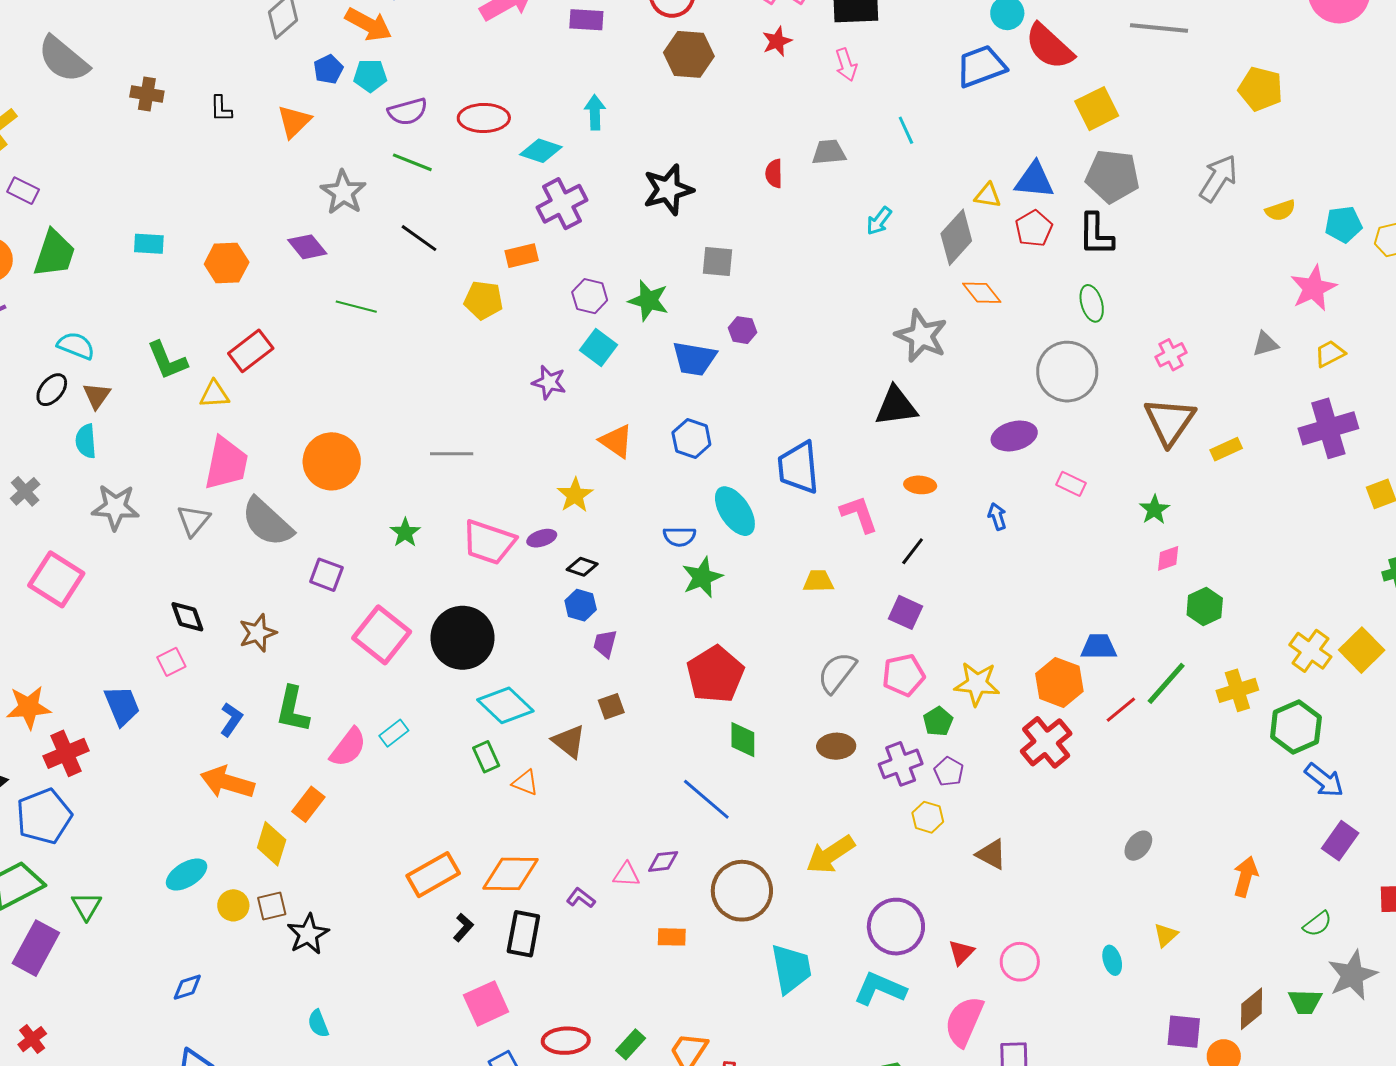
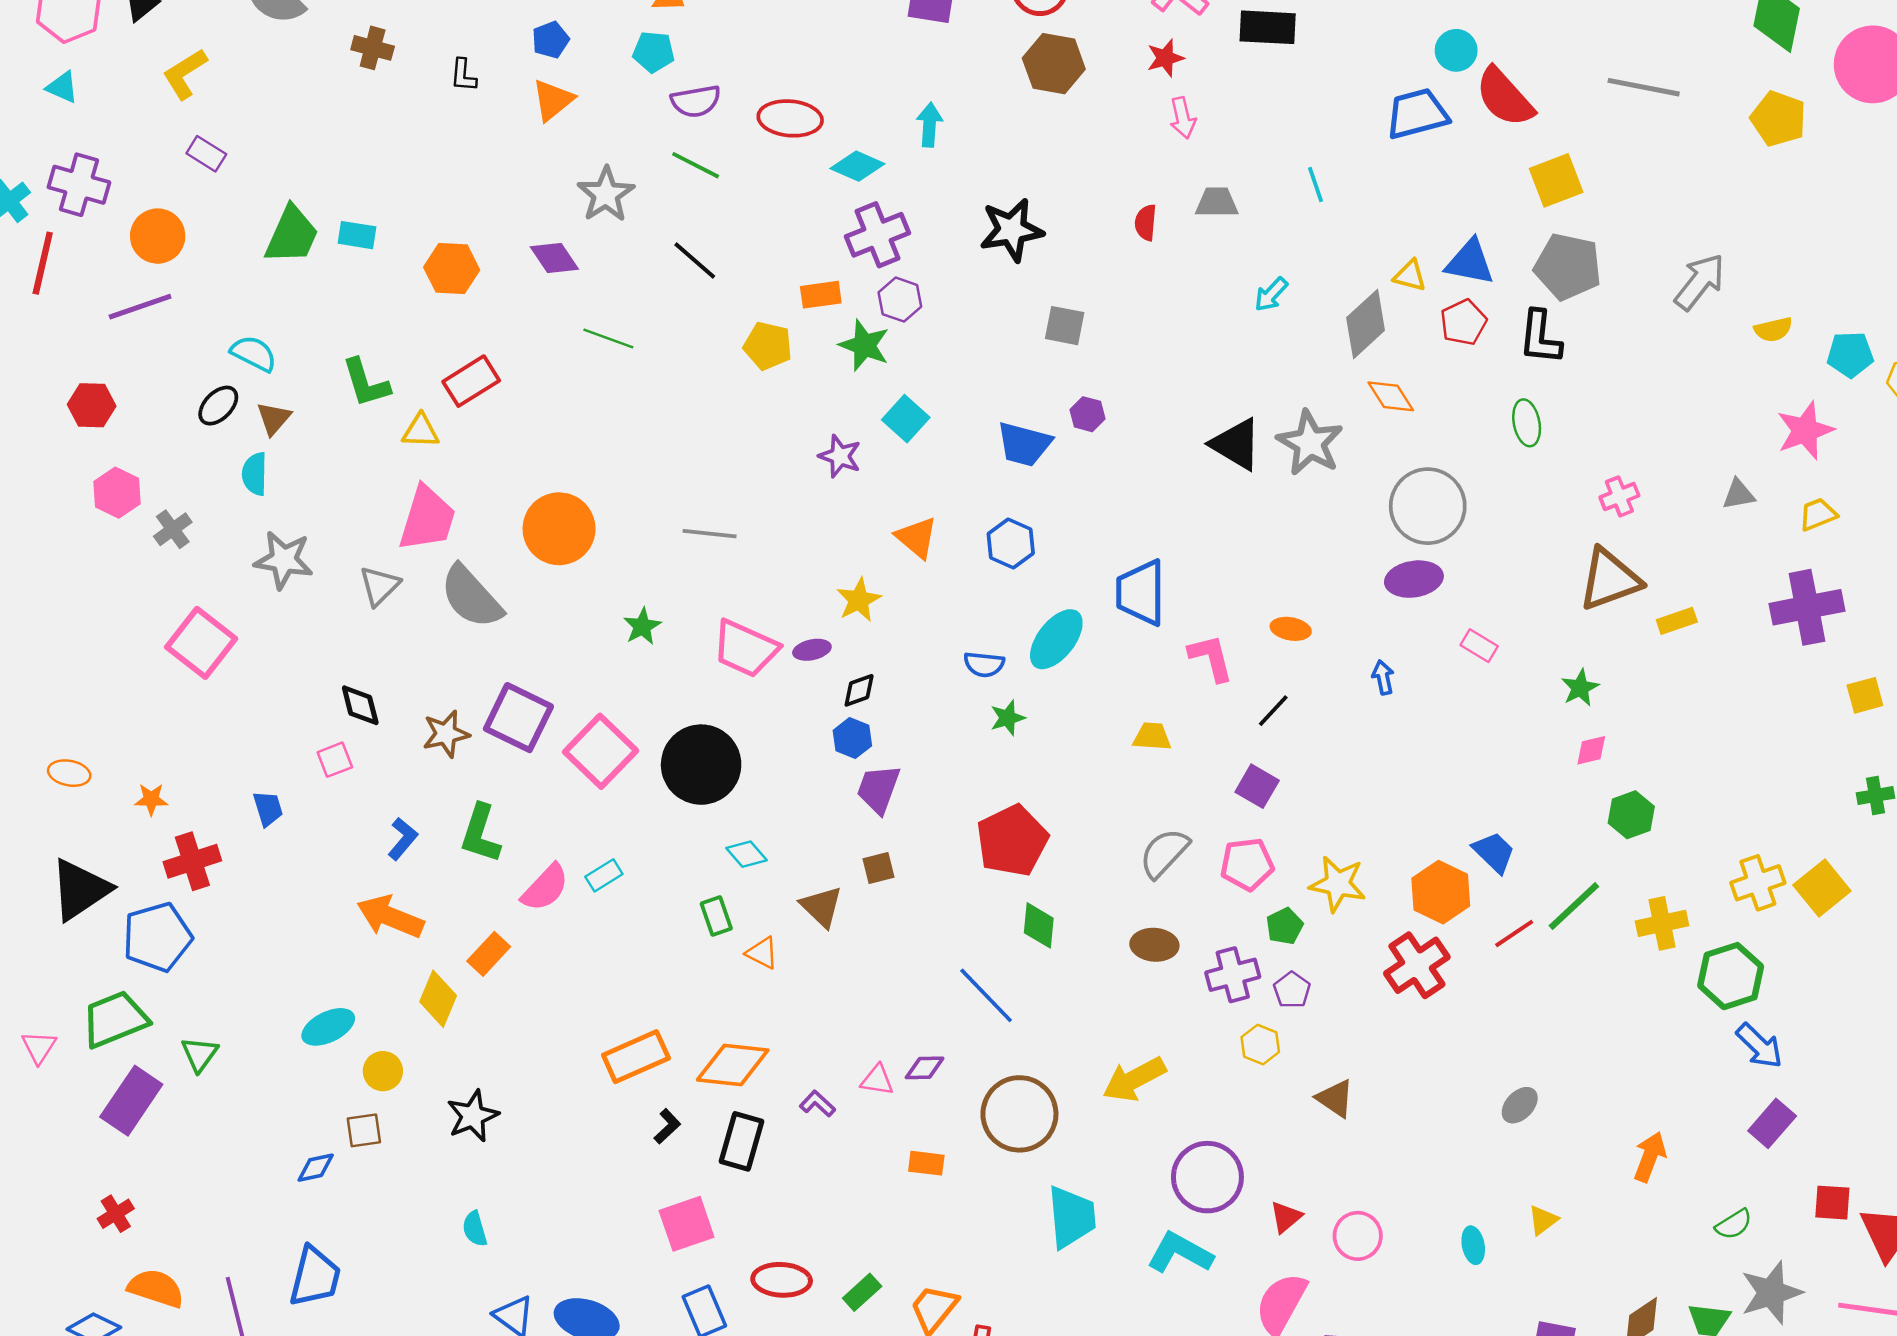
pink arrow: (846, 65) -> (1183, 118), moved
blue pentagon: (328, 69) -> (550, 40), moved
yellow pentagon: (1260, 89) -> (1778, 119), moved
green trapezoid: (54, 253) -> (292, 235), moved
purple hexagon: (590, 296) -> (900, 300), moved
green star: (649, 301) -> (864, 345), moved
gray circle: (1067, 372) -> (1428, 506), moved
black triangle: (896, 406) -> (1236, 444), moved, turned 33
brown triangle: (1170, 421) -> (1610, 579), turned 30
cyan ellipse: (735, 511) -> (1056, 639), turned 66
black diamond: (582, 567) -> (859, 690), turned -44
purple square: (326, 575) -> (518, 718), moved, size x1.6
green star: (702, 577) -> (1008, 718), size x0.7
purple trapezoid: (605, 644) -> (878, 789), size x1.4
blue trapezoid: (1099, 647) -> (1494, 852), turned 39
yellow cross: (1310, 651) -> (1758, 883), turned 30
cyan diamond: (505, 705) -> (747, 854), size x0.6
blue trapezoid: (122, 706) -> (268, 808), size x0.7
orange star: (29, 707) -> (151, 799), size x0.6
brown square: (272, 906) -> (364, 1130), moved

